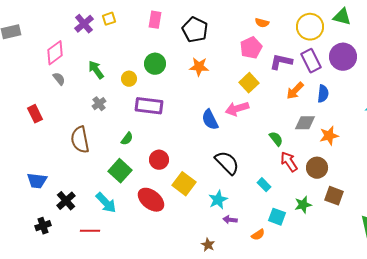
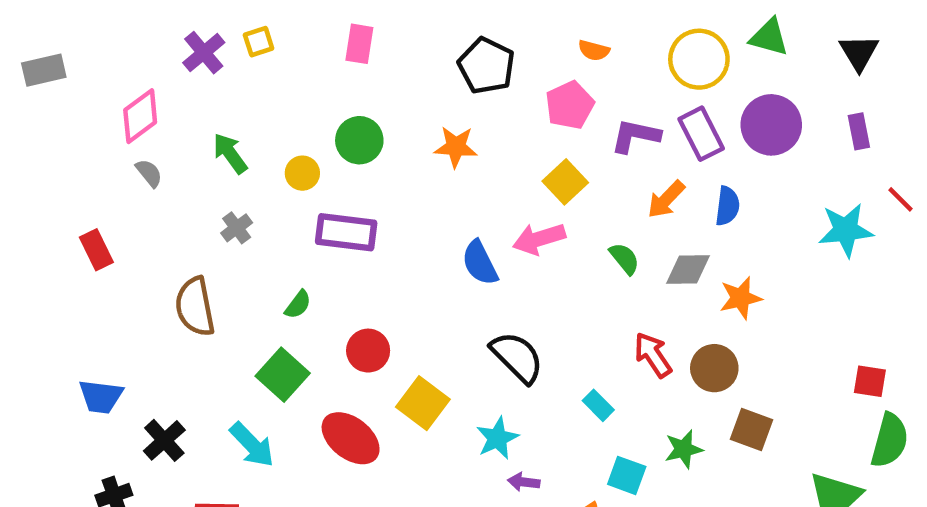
black pentagon: (195, 30) -> (486, 66), moved
green semicircle: (276, 139) -> (624, 259), moved

